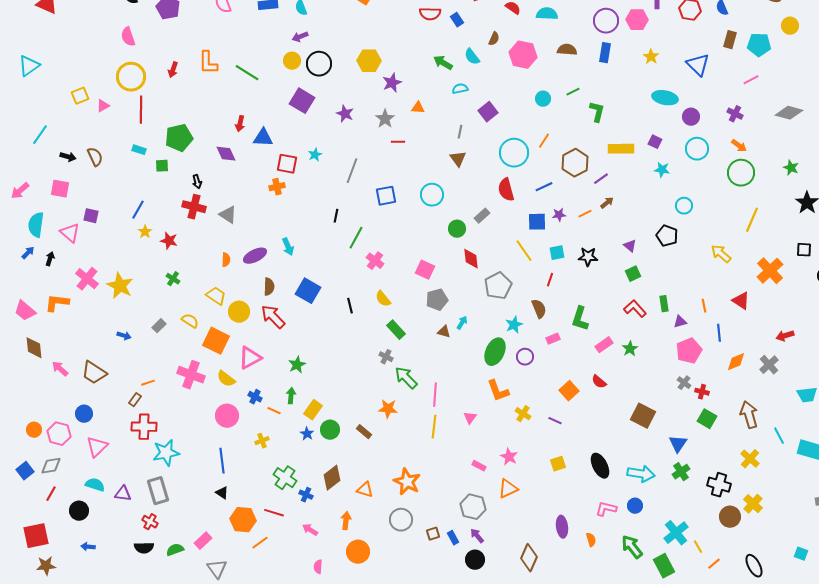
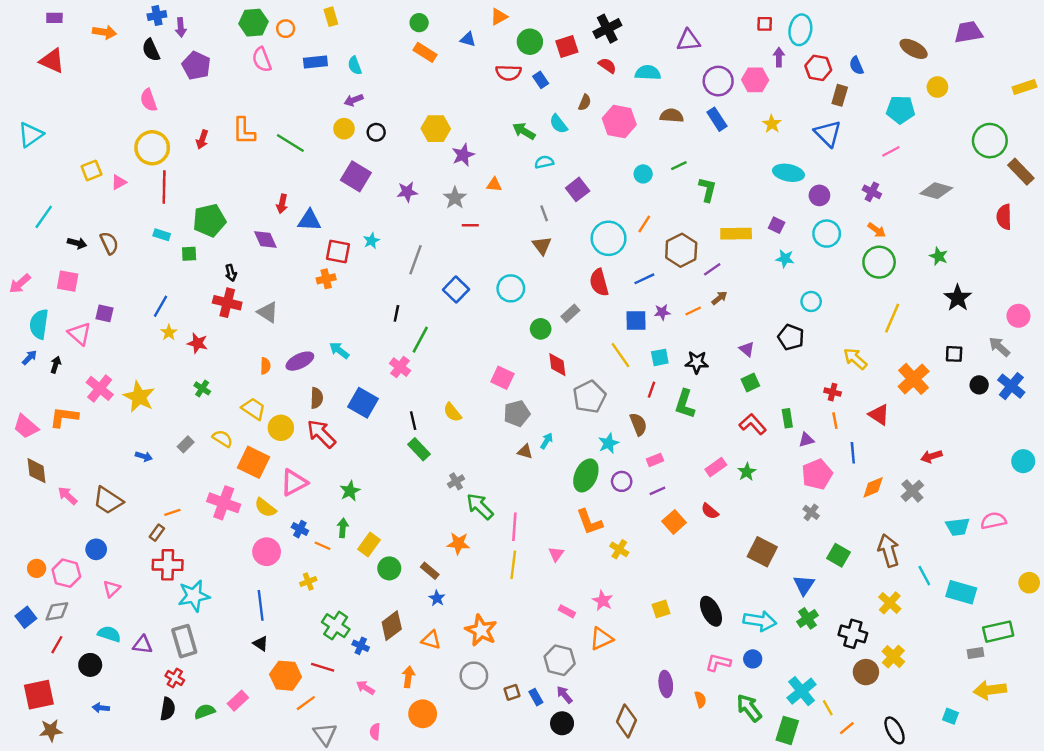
brown rectangle: (730, 40) -> (840, 95), moved
blue rectangle: (605, 53) -> (717, 119), turned -42
black circle: (319, 64) -> (376, 132), size x0.6
purple star: (345, 114) -> (407, 192), turned -30
gray line: (460, 132) -> (544, 213), turned -32
blue square: (386, 196) -> (456, 290), turned -35
cyan arrow: (288, 247) -> (339, 350), turned 150
pink cross: (375, 261) -> (400, 367), moved
green L-shape: (580, 319) -> (685, 404), moved
green rectangle: (396, 330) -> (419, 449), moved
gray cross: (386, 357) -> (456, 481), turned 32
red cross: (702, 392) -> (833, 392), moved
purple line: (555, 421) -> (657, 491), moved, turned -48
blue star: (307, 434) -> (437, 598), moved
pink triangle: (97, 447) -> (112, 589), size x0.7
black semicircle: (144, 548) -> (168, 709), turned -78
green rectangle: (664, 566) -> (787, 730), turned 45
gray triangle: (217, 569) -> (325, 734), moved

